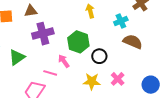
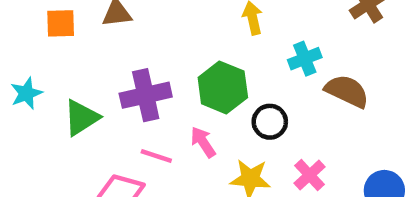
cyan cross: (121, 21) -> (305, 59), moved
purple cross: (43, 34) -> (146, 95), moved
pink arrow: (64, 61) -> (203, 142), moved

